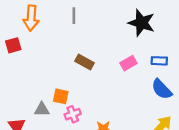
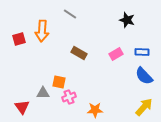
gray line: (74, 16) -> (70, 14), turned -56
orange arrow: (31, 18) -> (42, 31), moved
black star: (142, 23) -> (127, 20), size x0.7

